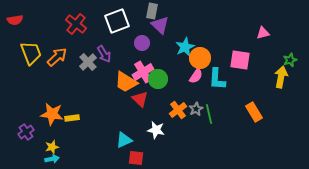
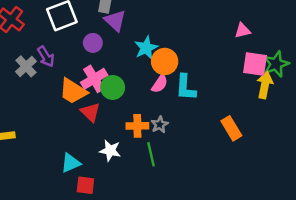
pink square: (240, 60) -> (255, 64), moved
green star: (290, 60) -> (276, 64), size x1.5
orange cross: (178, 110) -> (137, 126), turned 36
green line: (209, 114) -> (151, 154), moved

